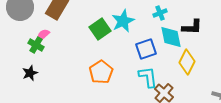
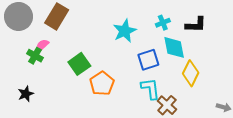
black L-shape: (192, 27) -> (196, 25), moved
green square: (100, 29) -> (79, 64), moved
black star: (30, 73) -> (26, 94), moved

